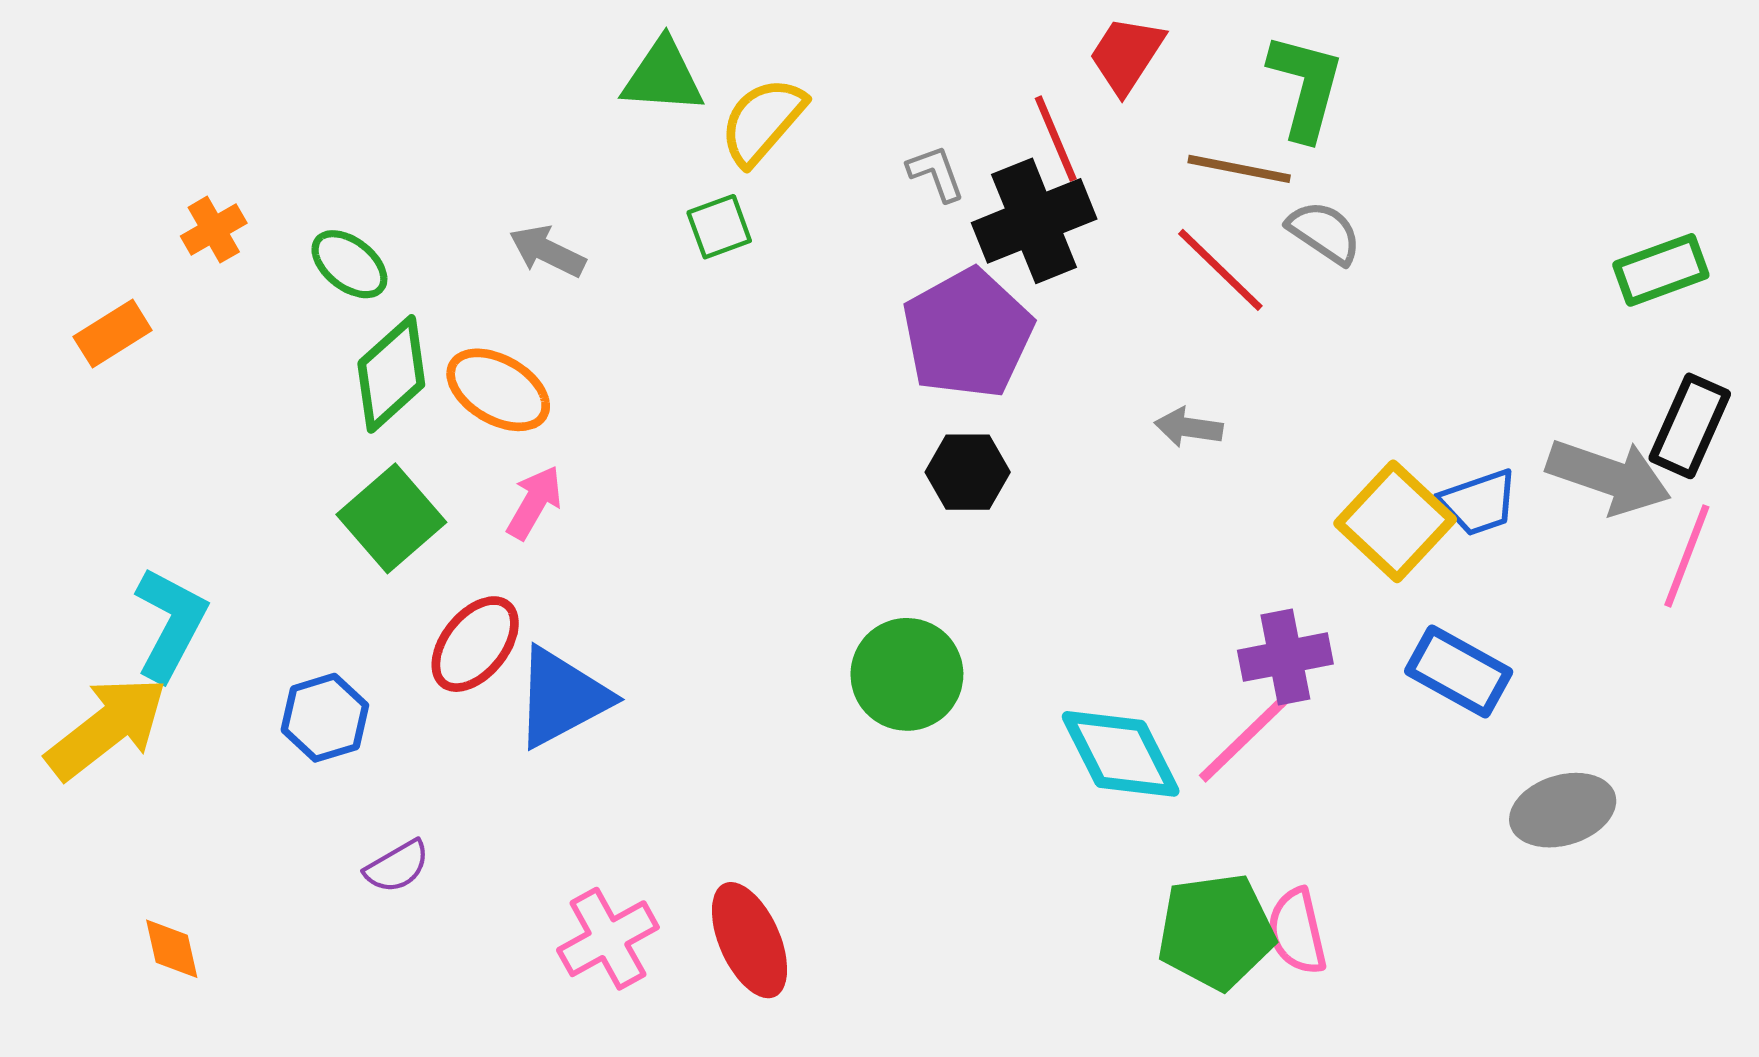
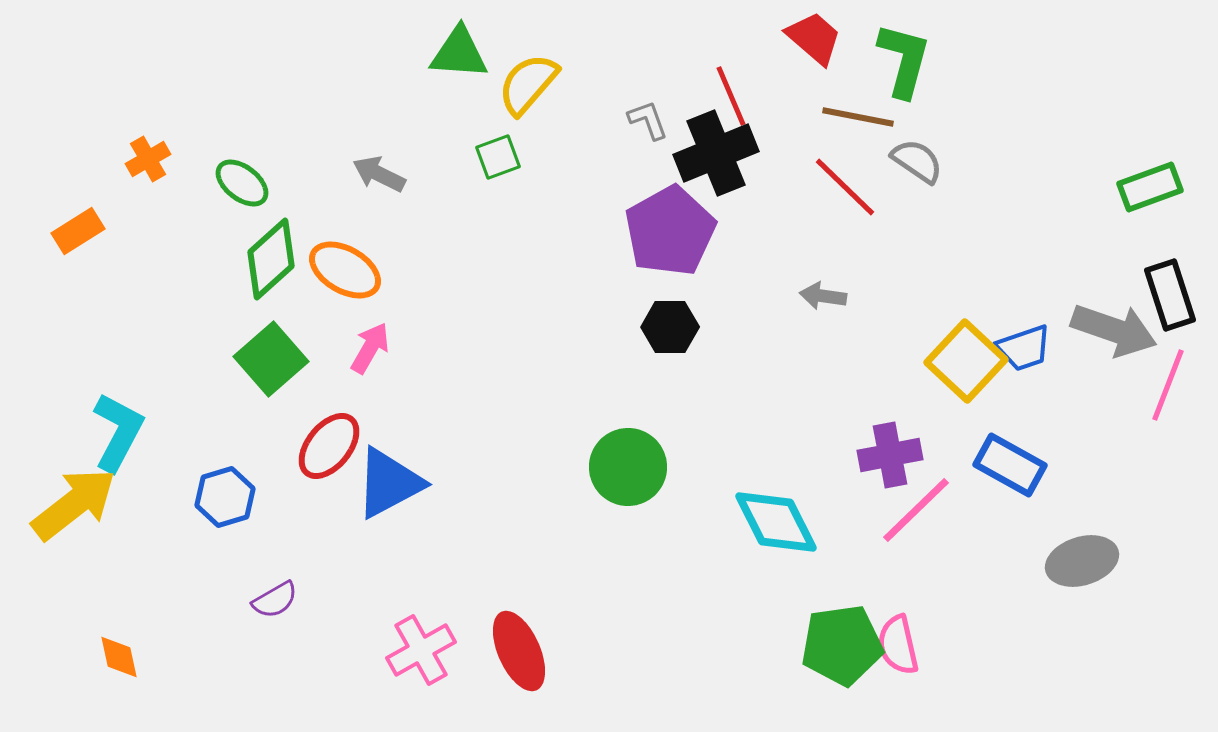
red trapezoid: (1126, 55) -> (814, 38), moved, turned 98
black rectangle: (1690, 426) -> (1170, 295), turned -42
pink line: (1246, 736) -> (916, 510), moved

